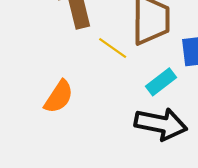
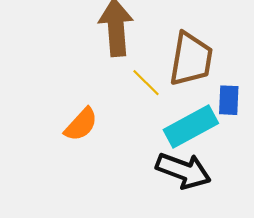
cyan rectangle: (161, 82) -> (191, 126), size x1.6

